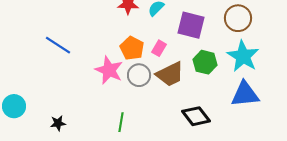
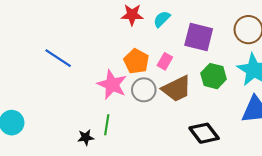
green line: (121, 122) -> (107, 125), moved
black star: (58, 123) -> (86, 137), moved

